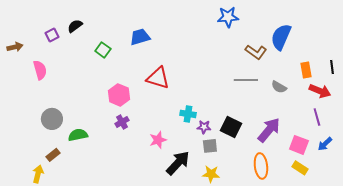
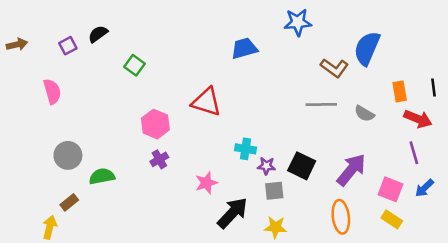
blue trapezoid: (140, 37) -> (244, 48), moved
brown arrow: (15, 47) -> (17, 44), moved

